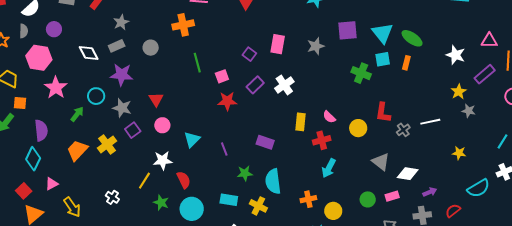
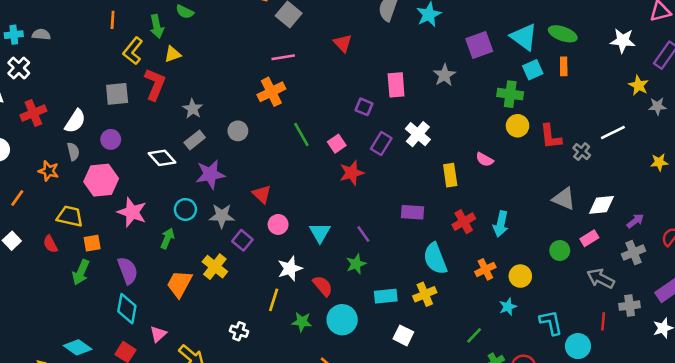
yellow circle: (358, 128) -> (518, 126), moved
red cross: (322, 140) -> (464, 222), moved
green star: (245, 173) -> (356, 264), moved
yellow cross: (258, 206) -> (425, 294), turned -36

